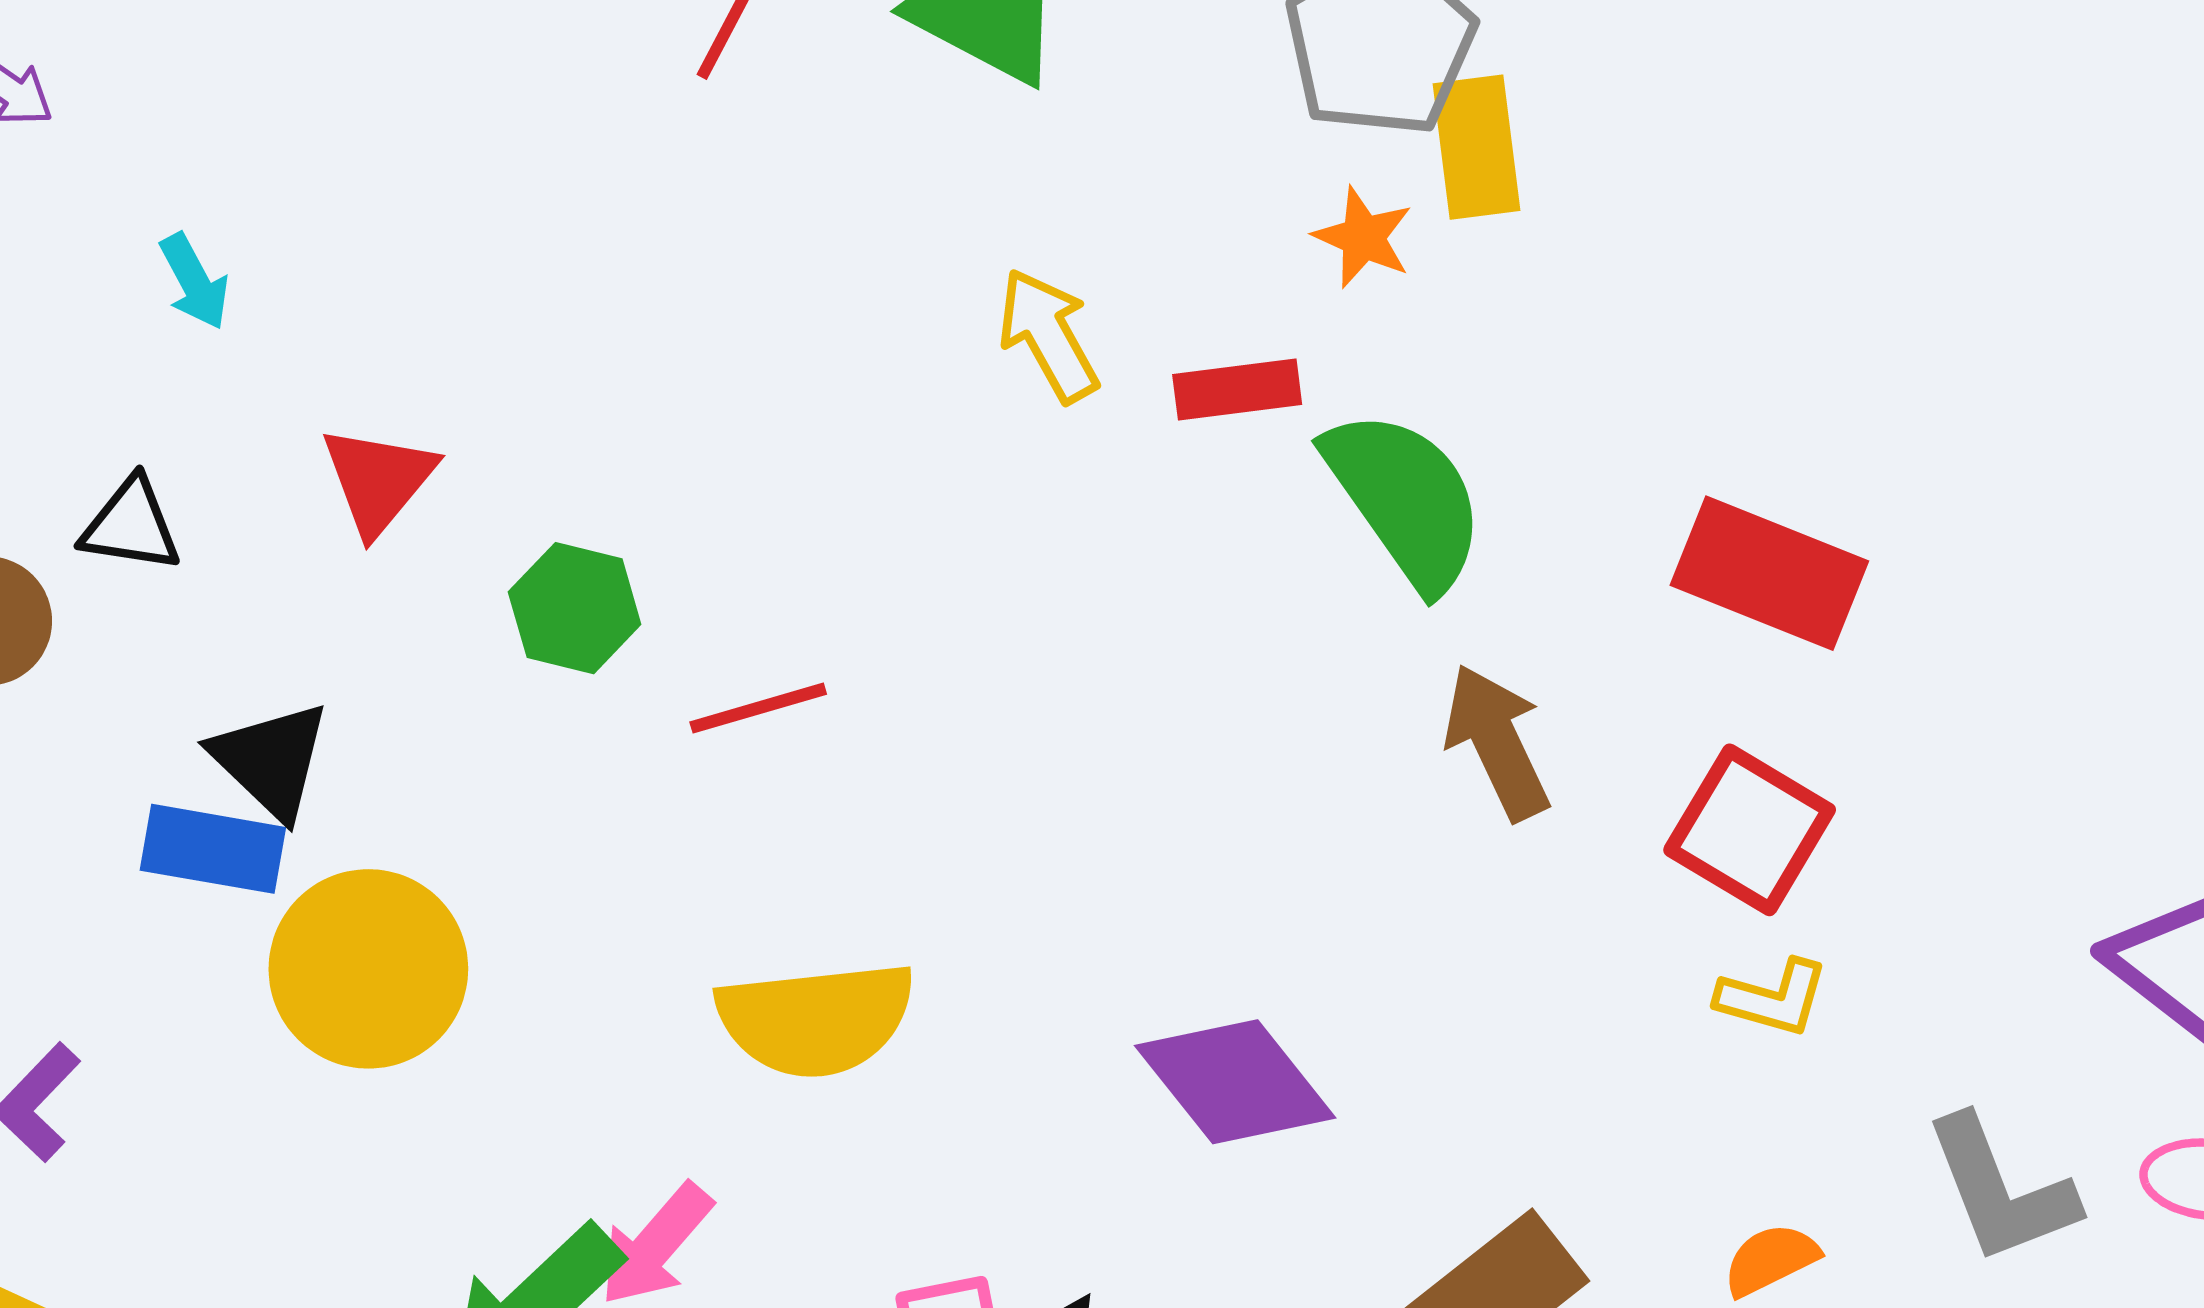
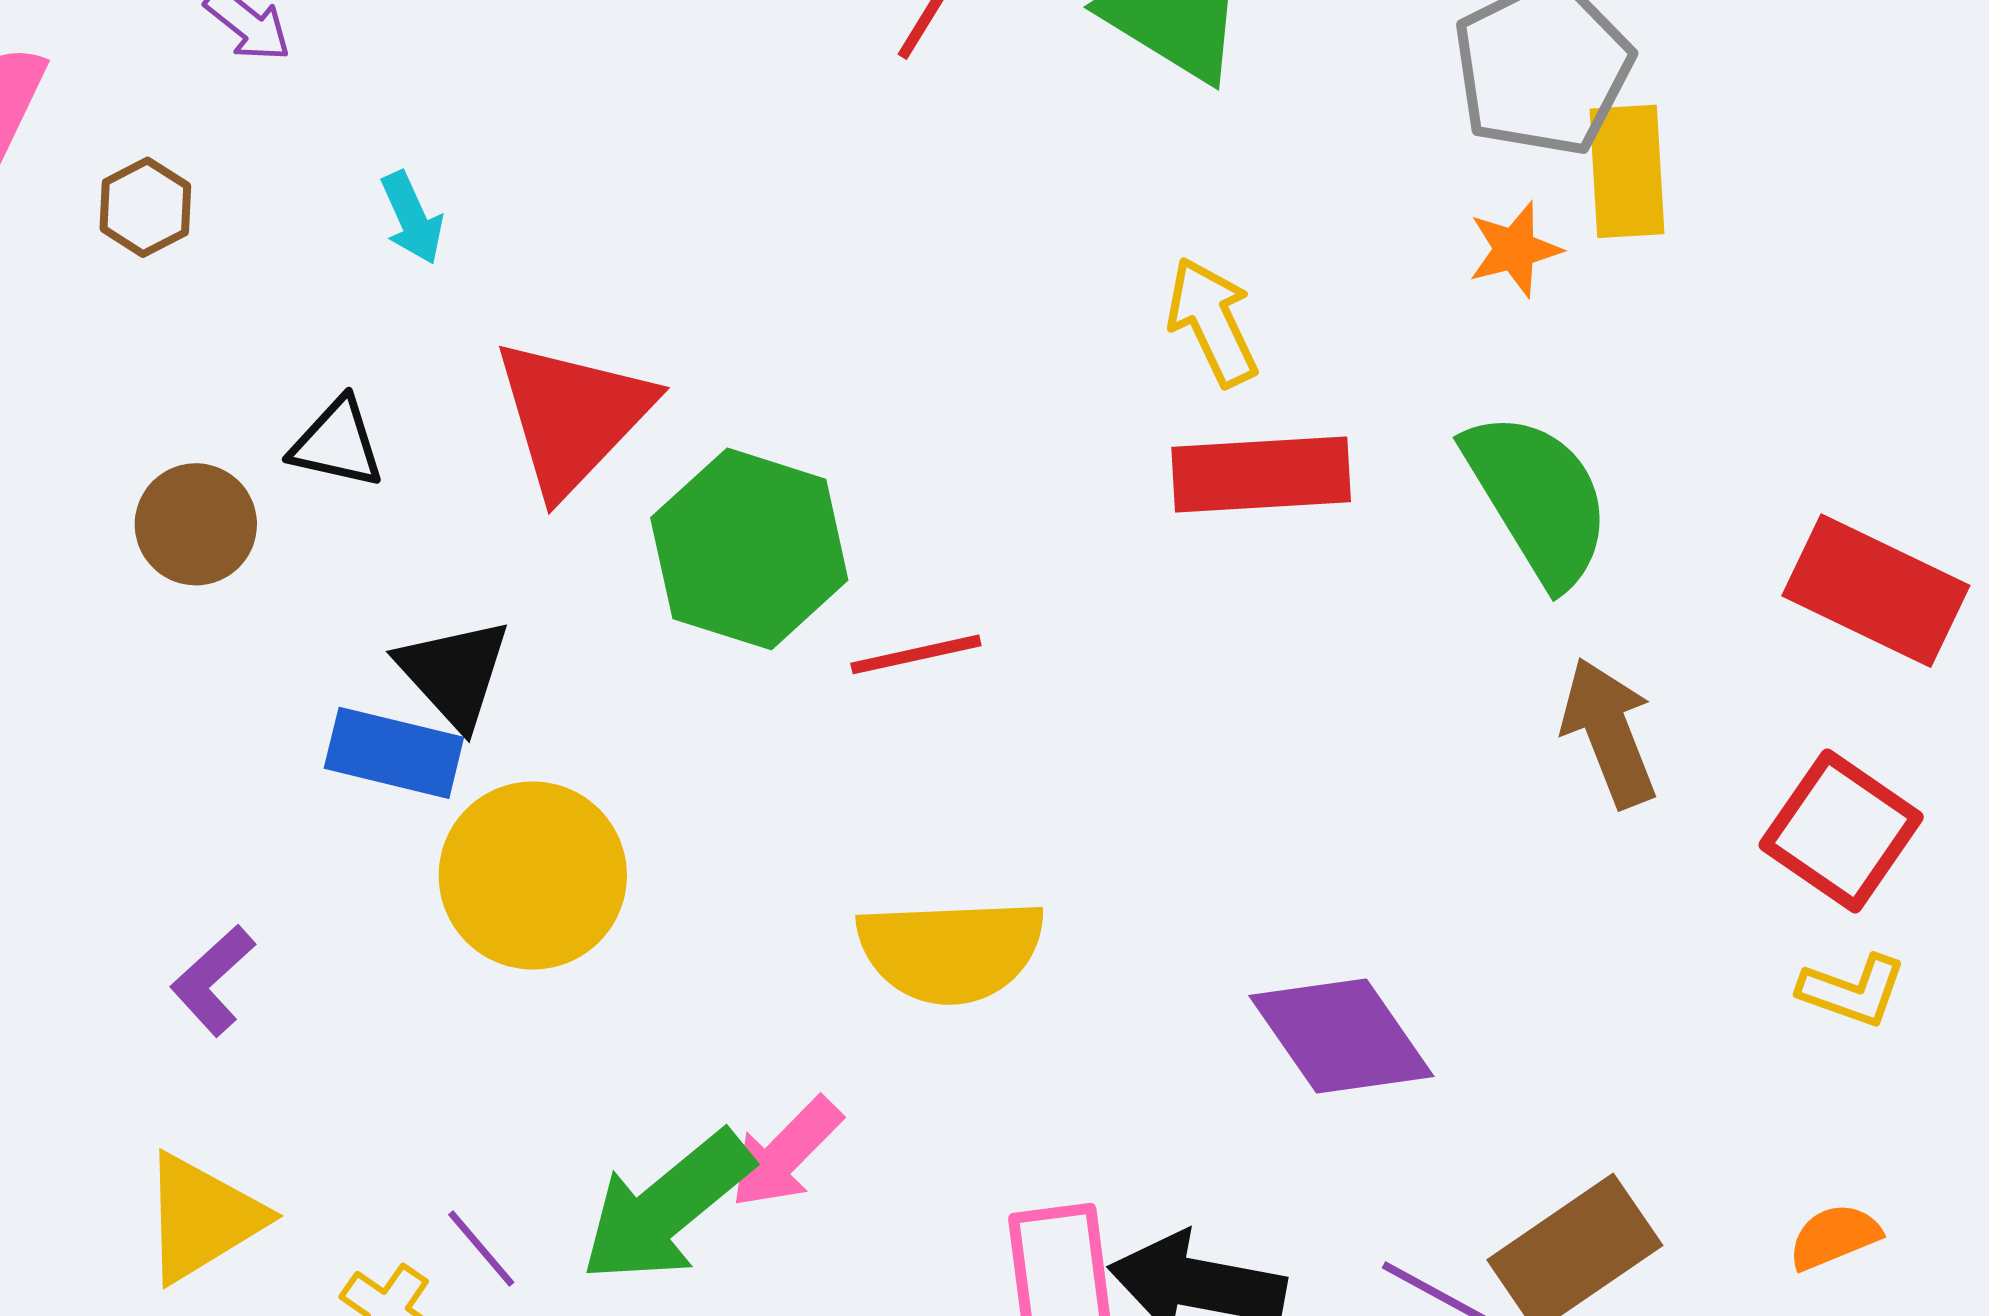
orange star: (1363, 237) -> (1515, 249), turned 30
red rectangle: (1237, 389) -> (1261, 474), moved, size x1.5
red triangle: (378, 480) -> (573, 416), size x1.5
green hexagon: (575, 608) -> (749, 549), size x1.6

